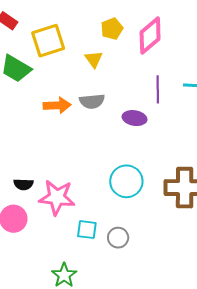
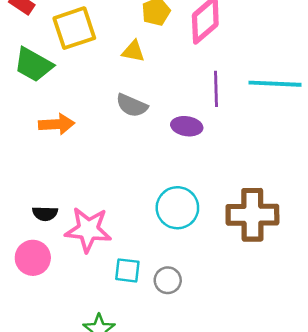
yellow triangle: (94, 59) -> (133, 51), turned -42
gray semicircle: (92, 101) -> (132, 105), turned 30
orange arrow: (57, 105) -> (57, 124), moved

